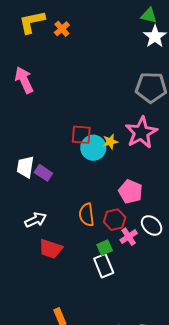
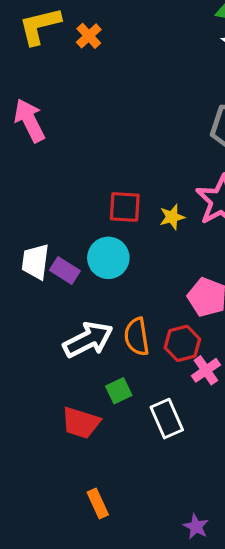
cyan circle: (93, 148) -> (108, 258), moved
white arrow: (36, 220) -> (88, 340), moved, size x1.4
green square: (105, 248) -> (119, 391), moved
red trapezoid: (51, 249) -> (81, 423), moved

